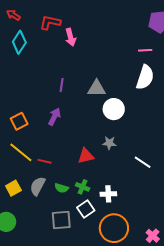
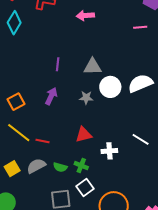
pink arrow: (71, 37) -> (85, 16), moved, turned 102
white semicircle: (145, 77) -> (140, 83), moved, turned -130
gray star: (109, 143) -> (86, 98), moved
gray semicircle: (38, 186) -> (36, 166), turned 36
white cross: (108, 194) -> (109, 151), moved

